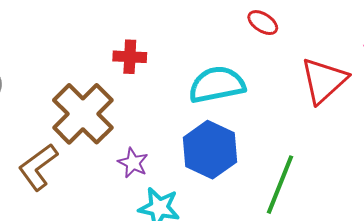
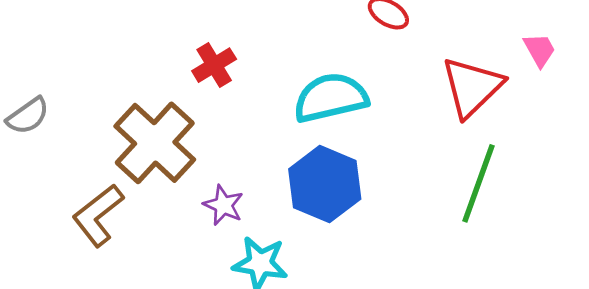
red cross: (130, 57) -> (214, 65), turned -32
green line: (280, 185) -> (478, 183), moved

